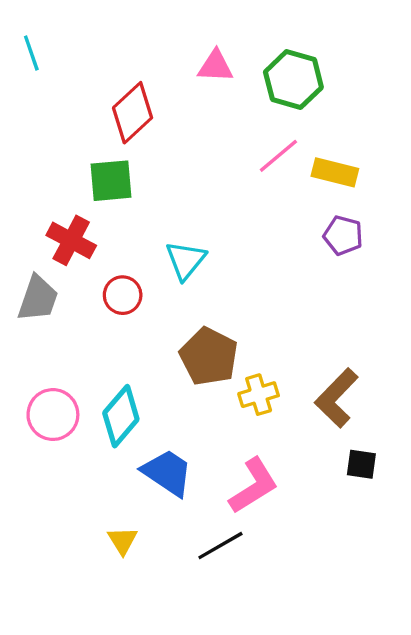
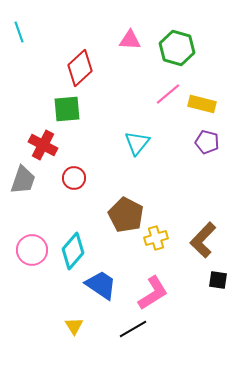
cyan triangle: (186, 260) -> (137, 143), moved

